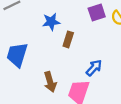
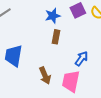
blue star: (51, 22) -> (53, 16), moved

